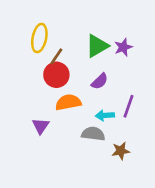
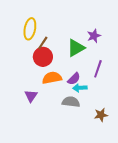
green triangle: (97, 46) -> (76, 48), moved
purple semicircle: (100, 81) -> (74, 79), moved
purple line: (129, 106) -> (98, 69), moved
brown star: (121, 151) -> (101, 115), moved

